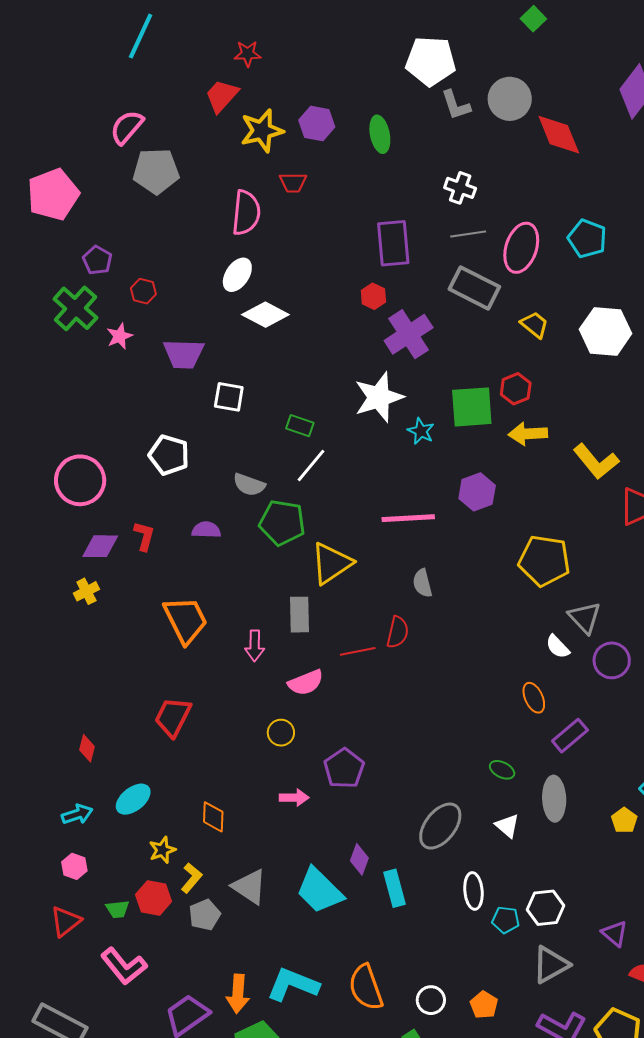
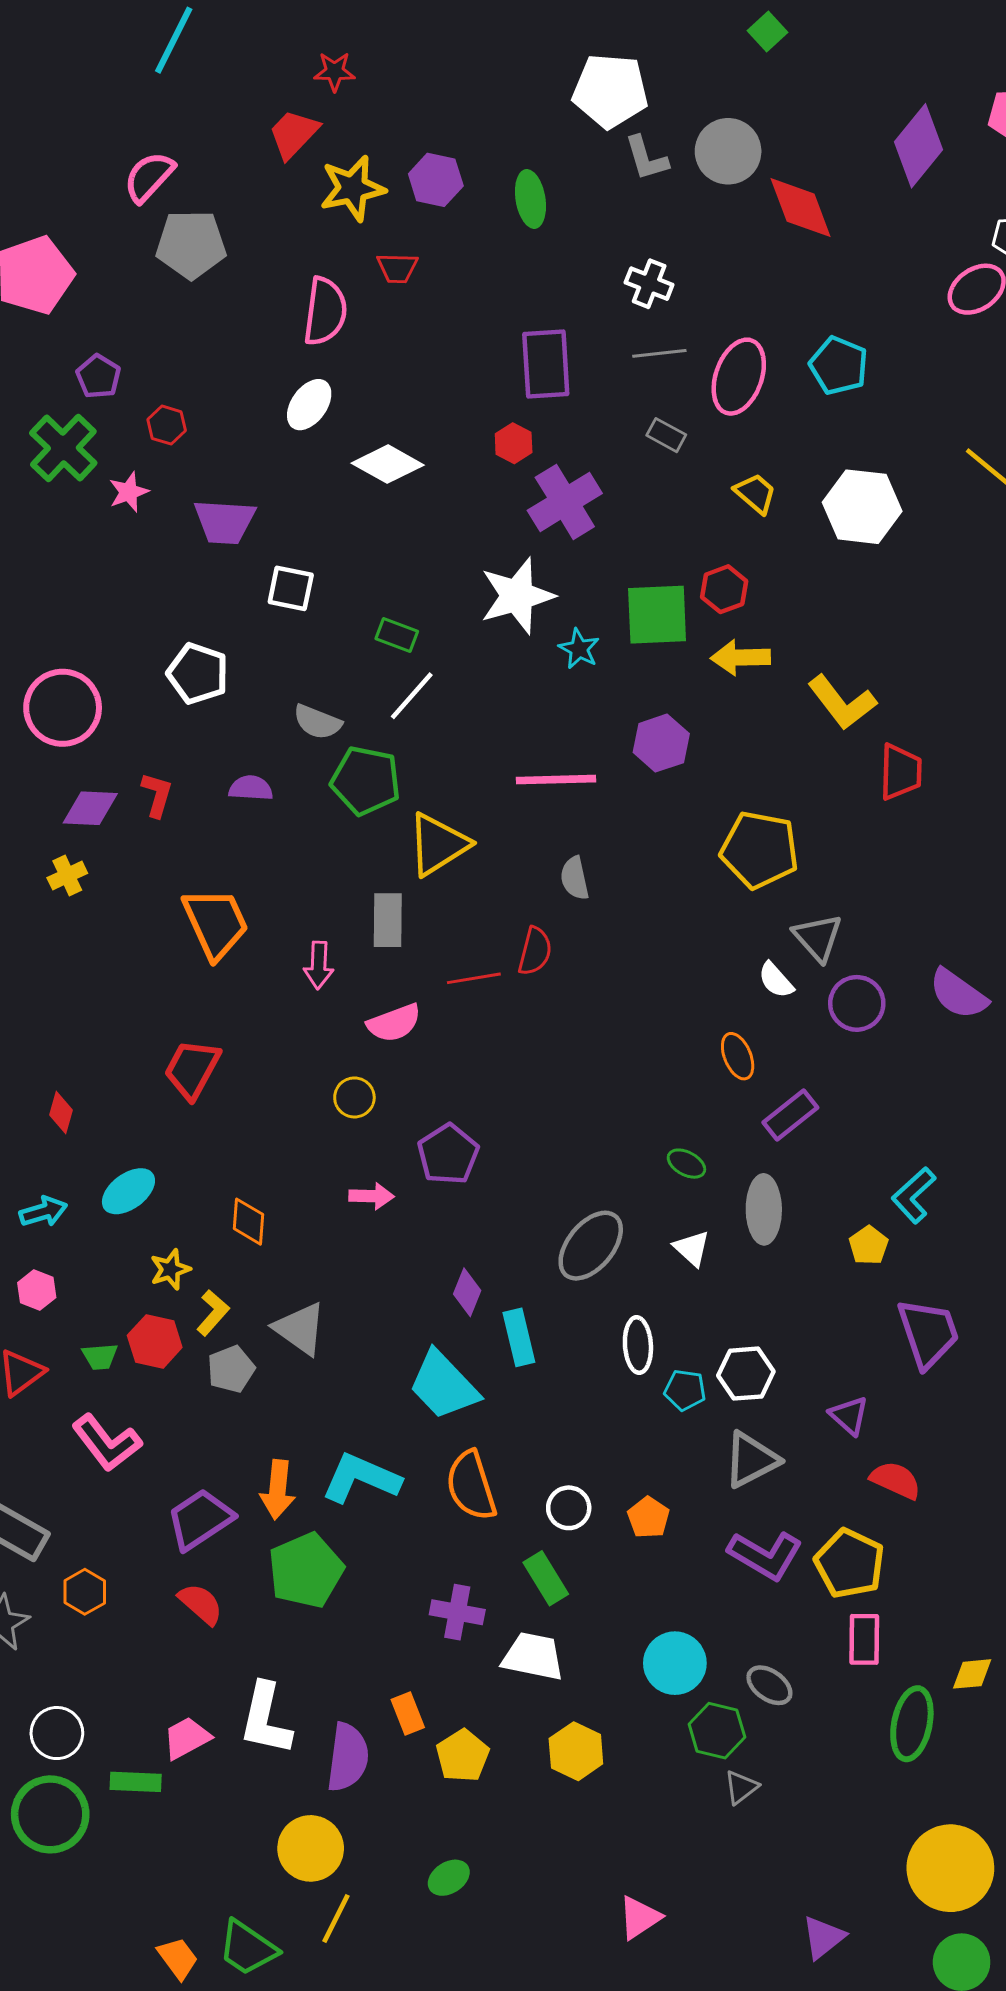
gray rectangle: (474, 288) -> (666, 435), size x0.5
white diamond: (265, 315) -> (388, 464), moved
cyan trapezoid: (319, 890) -> (444, 1385), moved

